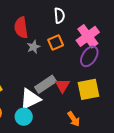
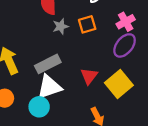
pink cross: (88, 36) -> (126, 22), size x0.7
gray rectangle: (46, 84) -> (48, 64), moved
yellow square: (88, 89) -> (119, 84), turned -35

